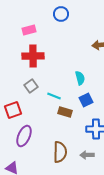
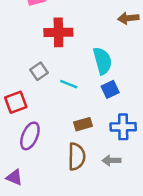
red cross: (33, 56) -> (58, 32), moved
cyan semicircle: (80, 78) -> (102, 61), size x1.5
brown rectangle: (65, 112) -> (83, 124), moved, turned -32

